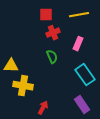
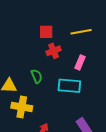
green semicircle: (52, 57) -> (37, 76), moved
cyan rectangle: (85, 75) -> (69, 86), moved, turned -50

